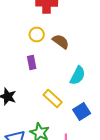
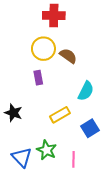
yellow circle: (37, 34) -> (43, 49), size x1.5
yellow rectangle: (53, 98) -> (60, 115), turned -72

